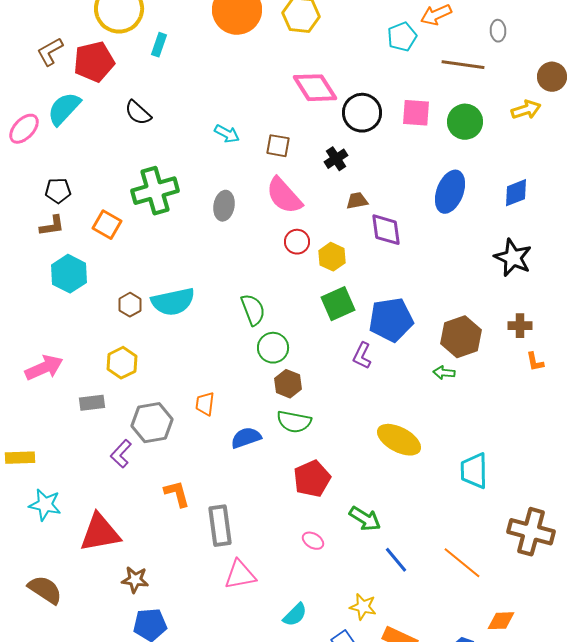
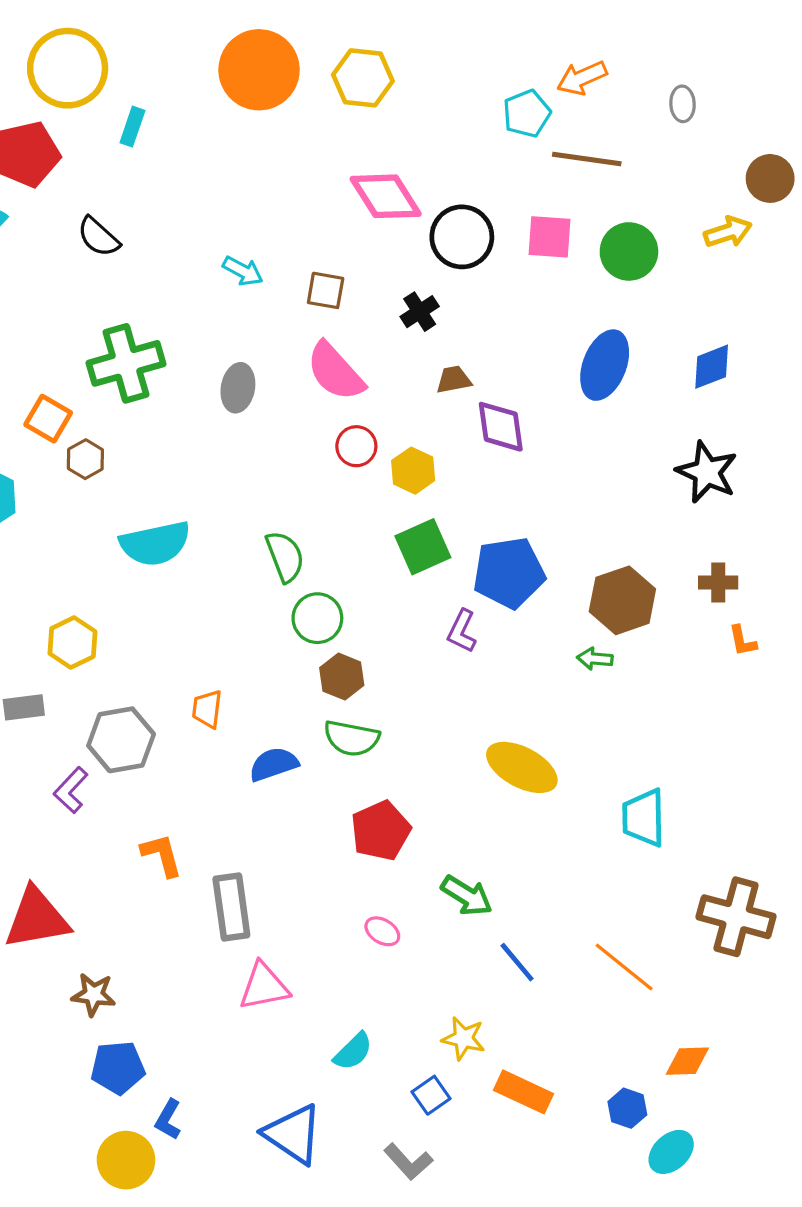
brown line: (463, 65) -> (587, 159), moved
brown hexagon: (130, 305) -> (85, 459), moved

